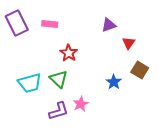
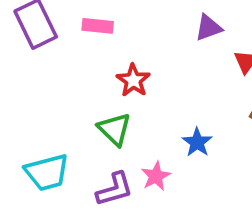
blue star: (114, 82) -> (197, 142), moved
cyan trapezoid: (30, 83) -> (47, 172), moved

